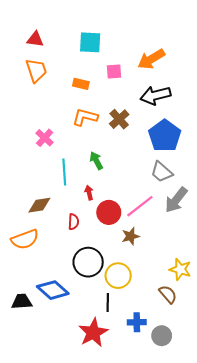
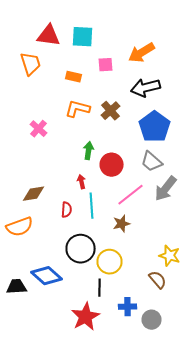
red triangle: (35, 39) -> (48, 36), moved, size x1.4
green arrow: (96, 161) -> (88, 151), turned 36
cyan line: (64, 172) -> (92, 206), moved
red circle: (109, 212) -> (112, 165), moved

